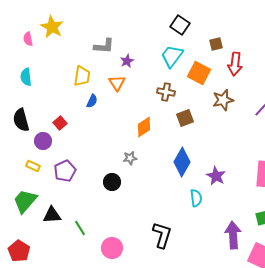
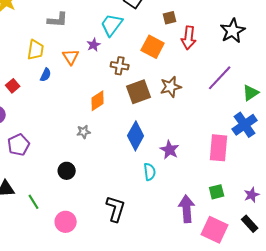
cyan trapezoid: (172, 56) -> (112, 25), moved
purple star: (127, 61) -> (94, 45), moved
brown star: (223, 100) -> (171, 87), moved
brown square: (185, 118) -> (139, 92), size x1.4
red square: (60, 123) -> (13, 86), moved
black circle: (112, 182) -> (67, 171), moved

